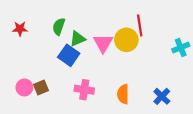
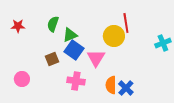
pink triangle: (103, 43) -> (96, 58), moved
blue square: (69, 55) -> (74, 50), moved
brown square: (41, 87) -> (52, 59), moved
blue cross: (162, 96) -> (126, 88), moved

